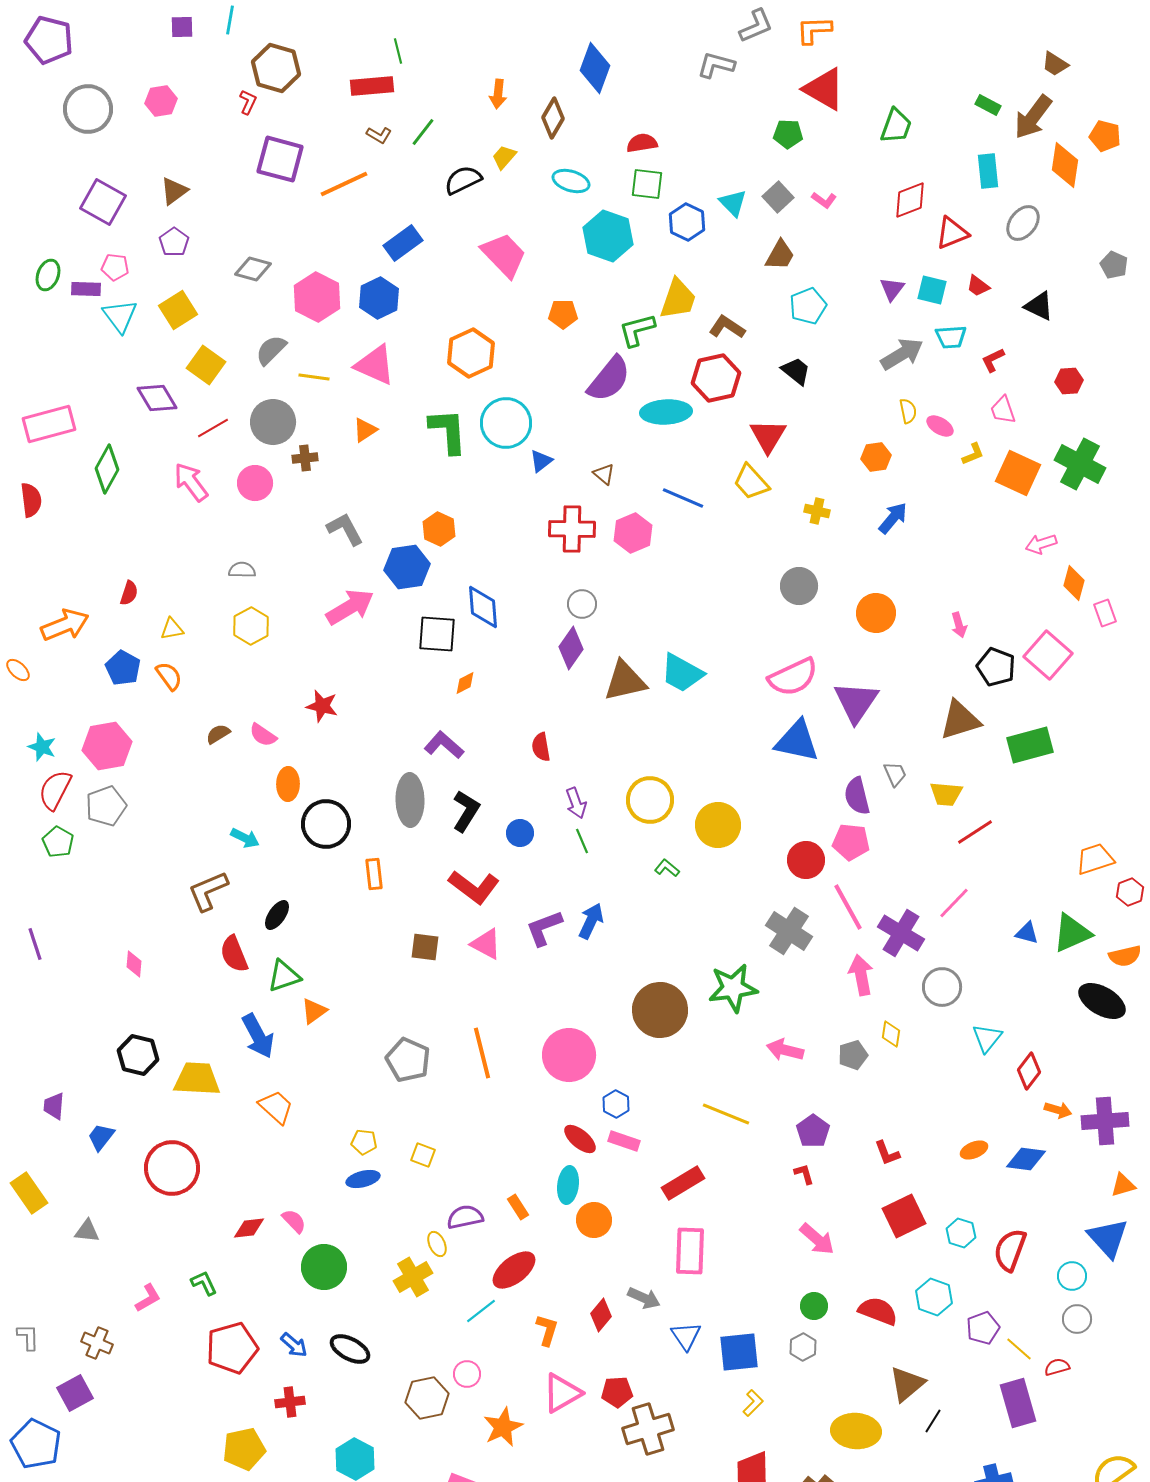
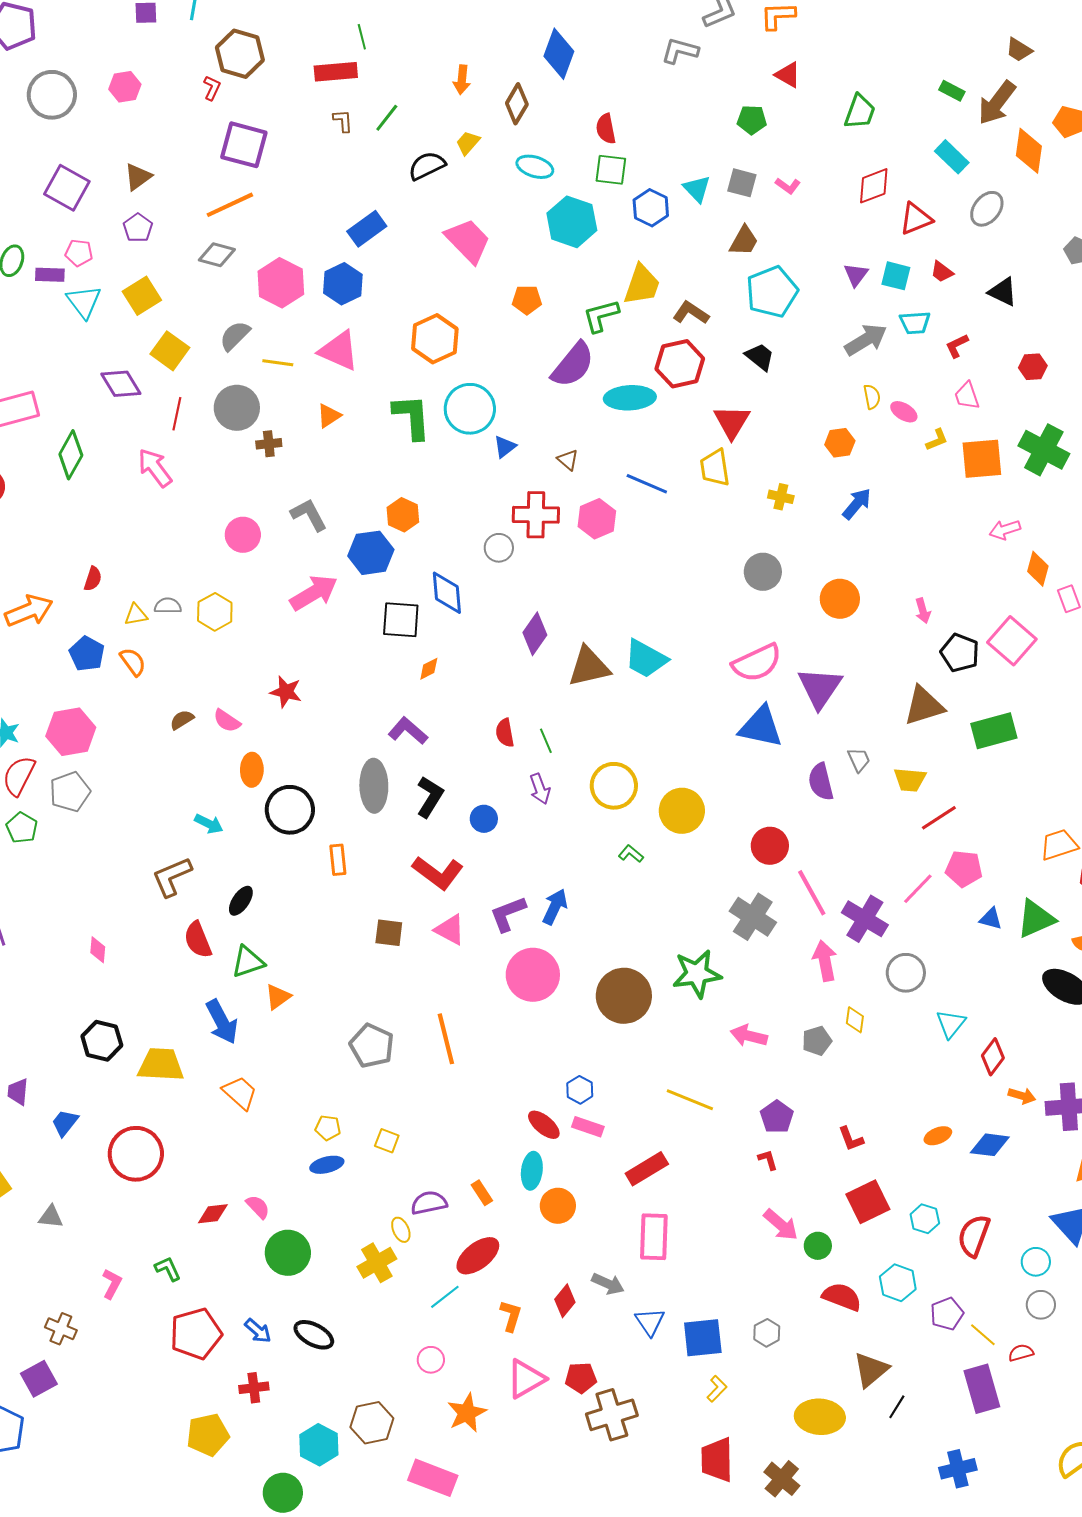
red triangle: (824, 89) -> (788, 75), size x0.6
brown L-shape: (379, 135) -> (343, 121), turned -125
red semicircle: (642, 143) -> (606, 129), turned -92
cyan rectangle: (988, 171) -> (952, 157), turned -40
orange line: (344, 184) -> (230, 205), moved
gray square: (778, 197) -> (742, 183), turned -32
cyan pentagon: (808, 306) -> (772, 292), size x1.4
red line: (213, 428) -> (177, 414), turned -48
orange square: (1018, 473) -> (982, 459), turned -30
yellow trapezoid: (751, 482) -> (715, 468), turned 33
pink circle: (255, 483) -> (243, 535), moved
gray semicircle: (242, 570) -> (168, 606), moved
gray circle: (582, 604) -> (499, 548), moved
green line: (582, 841) -> (546, 741), moved
pink pentagon: (851, 842) -> (964, 869), moved
pink circle: (569, 1055) -> (533, 975), moved
pink L-shape: (148, 1298) -> (112, 1284), turned -32
green circle: (814, 1306) -> (818, 1246), moved
brown hexagon: (427, 1398) -> (372, 1423), moved

